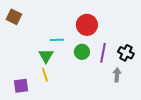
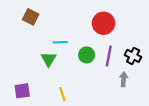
brown square: (14, 17) -> (31, 17), moved
red circle: (87, 25) -> (103, 23), moved
yellow line: (45, 75) -> (62, 94), moved

